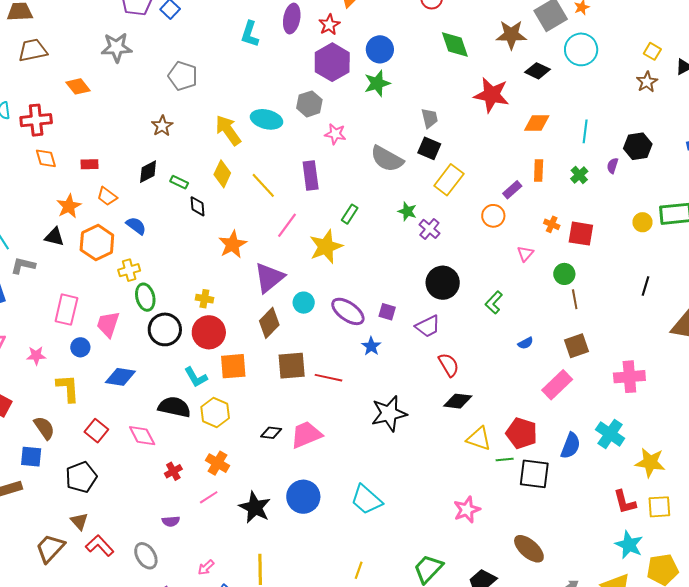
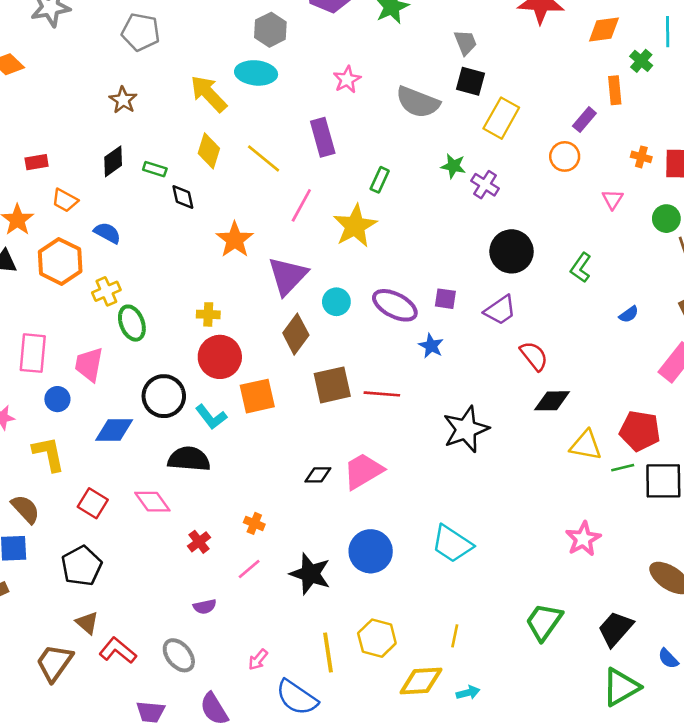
gray hexagon: (309, 104) -> (270, 30), moved
pink star: (335, 134) -> (347, 79), turned -30
green cross: (579, 175) -> (641, 61), moved
black circle: (165, 329) -> (164, 396), moved
yellow hexagon: (215, 412) -> (377, 638), moved
orange cross: (217, 463) -> (254, 523), size x0.7

